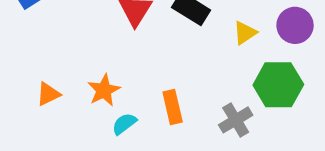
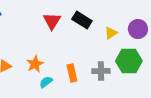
gray cross: (236, 120) -> (101, 71), moved, turned 30

